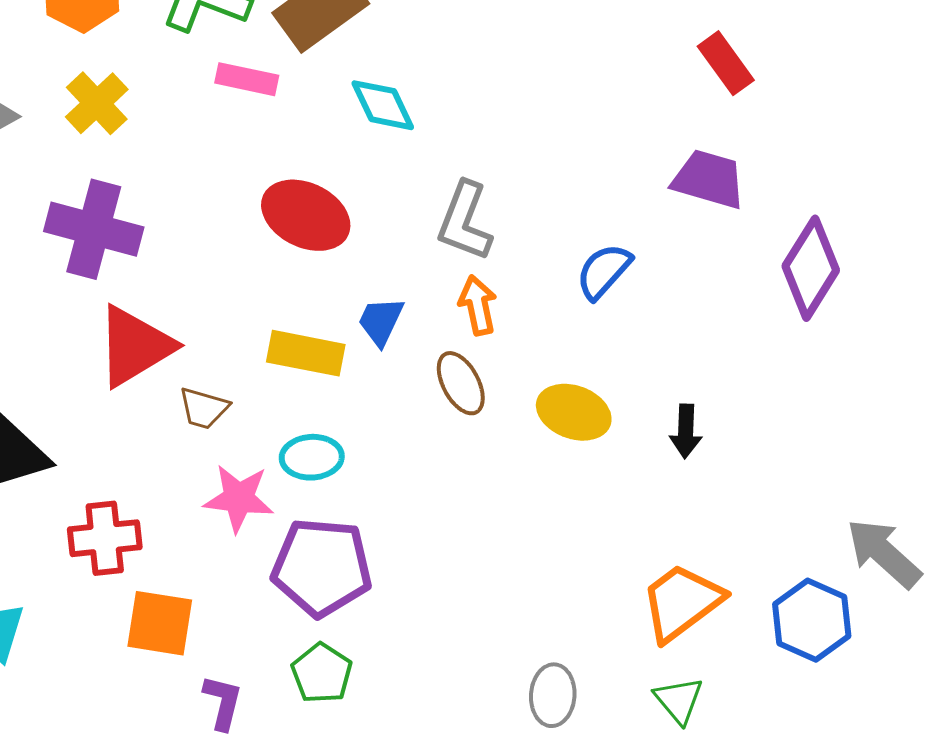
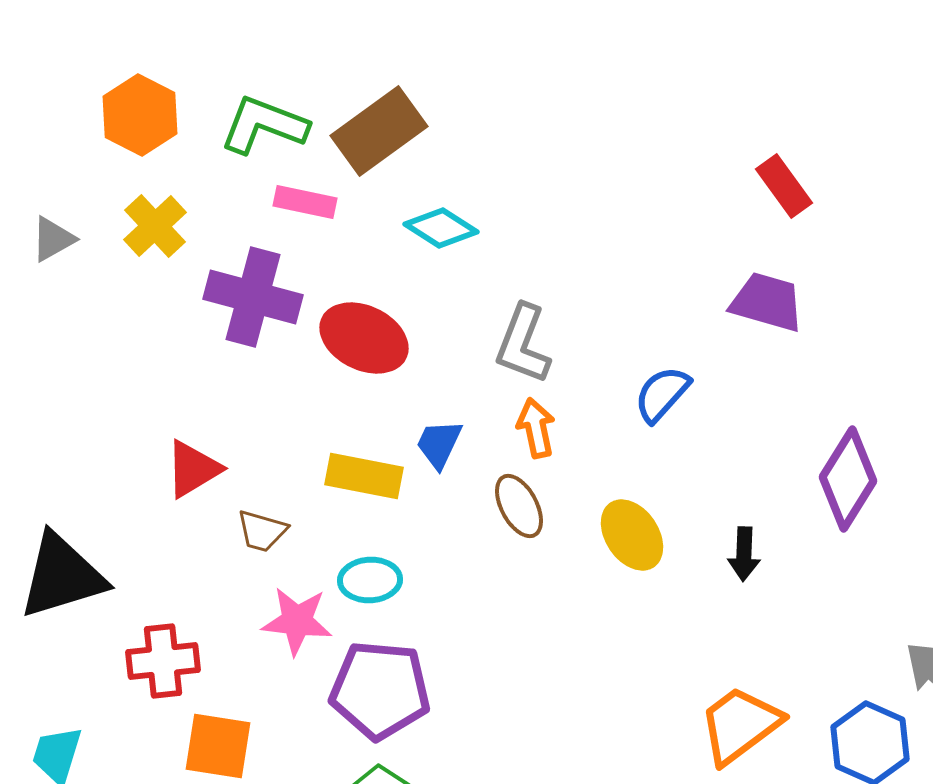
cyan diamond: (383, 105) -> (441, 228), turned -32
purple cross: (94, 229) -> (253, 297), moved
purple diamond: (811, 268) -> (848, 479), moved
red triangle: (135, 346) -> (193, 469), size x0.7
yellow ellipse: (574, 412) -> (632, 535), turned 36

